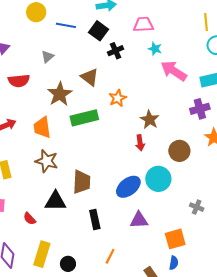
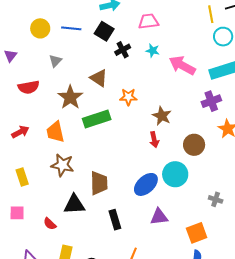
yellow circle: (36, 12) -> (40, 28), moved
cyan star: (155, 49) -> (153, 51), moved
orange star: (118, 98) -> (128, 97), turned 30

